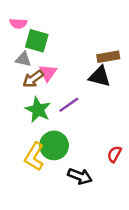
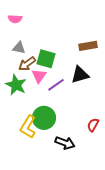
green square: (37, 41) -> (46, 59), moved
pink triangle: (48, 73) -> (39, 76), moved
black triangle: (100, 76) -> (80, 75), moved, turned -30
green star: (38, 110) -> (16, 85), moved

